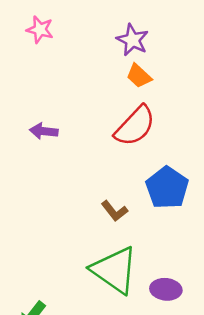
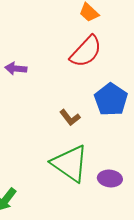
purple arrow: (44, 131) -> (16, 68), moved

